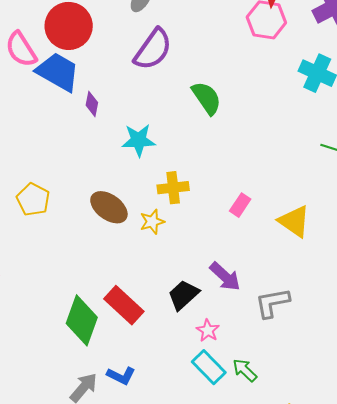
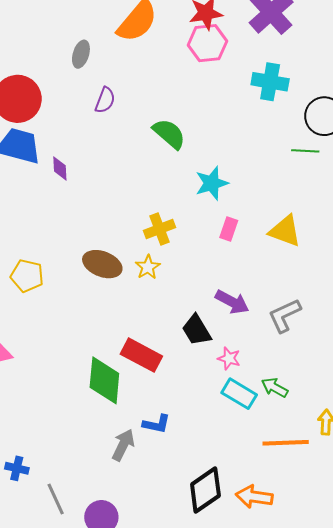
purple semicircle: (153, 49) -> (105, 100), size x0.6
cyan star: (139, 140) -> (212, 183), moved
black trapezoid: (183, 295) -> (196, 330), turned -64

